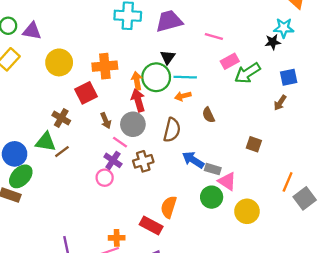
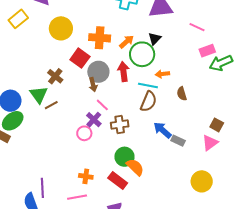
cyan line: (185, 77) -> (148, 85), moved
orange arrow: (137, 81) -> (127, 42), moved, turned 49
red square: (86, 93) -> (80, 58), turned -36
gray circle: (133, 124) -> (98, 72), moved
green triangle: (46, 142) -> (39, 95), turned 36
pink triangle: (227, 181) -> (210, 143), moved, turned 42
green circle: (212, 197) -> (124, 157), moved
orange semicircle: (169, 207) -> (135, 167), turned 108
orange cross: (117, 238) -> (86, 176), moved

